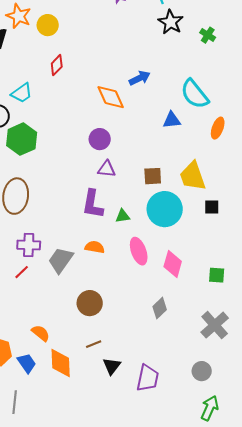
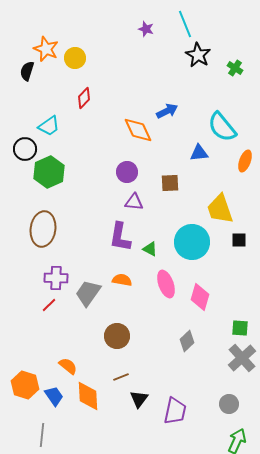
brown square: (153, 176) -> (170, 183), moved
green triangle: (123, 216) -> (150, 249), turned 35
green square: (217, 275) -> (240, 328), moved

